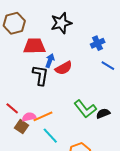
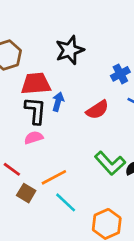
red semicircle: (64, 68) -> (97, 110), moved
black L-shape: (40, 75) -> (35, 111), moved
pink semicircle: (29, 117) -> (34, 138), moved

